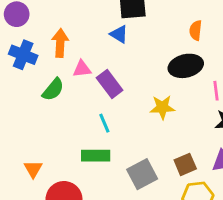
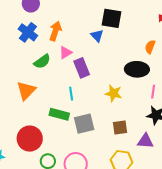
pink triangle: (82, 69) -> (66, 53), turned -40
brown square: (185, 164) -> (120, 128), moved
orange triangle: (33, 169) -> (26, 91), moved, size x1.5
gray square: (142, 174) -> (84, 124), moved

